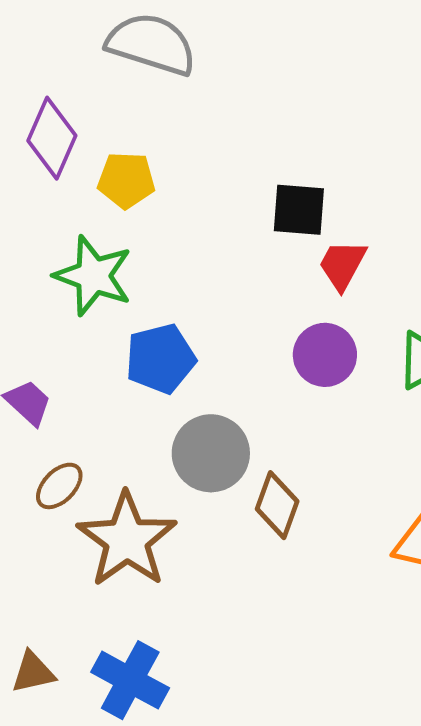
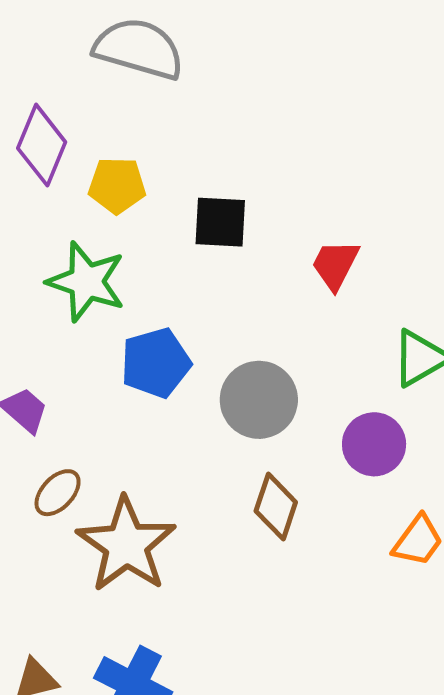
black square: (299, 210) -> (220, 222), moved
purple circle: (325, 355) -> (374, 444), moved
gray circle: (211, 453) -> (259, 400), moved

